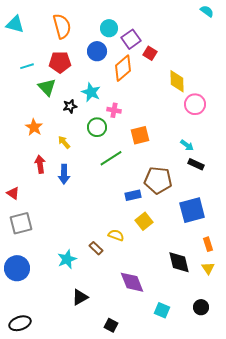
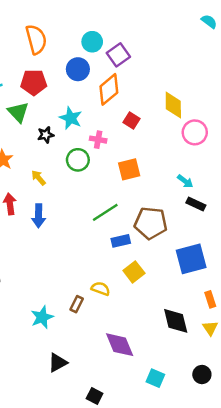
red square: (150, 53) -> (132, 120), moved
green line: (111, 158) -> (105, 212), moved
brown rectangle: (96, 248) -> (77, 304), turned 72

